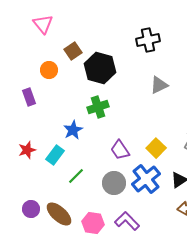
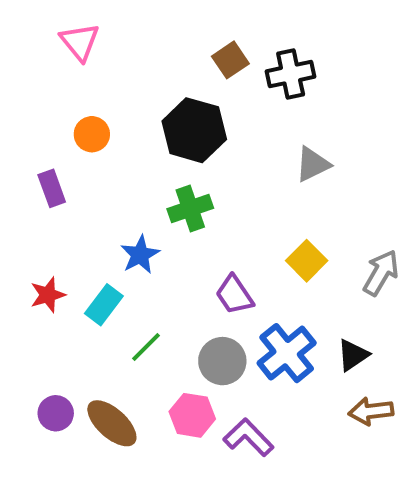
brown square: (73, 51) -> (230, 60), moved
yellow square: (156, 148) -> (307, 261), moved
pink hexagon: (93, 223) -> (192, 415), moved

